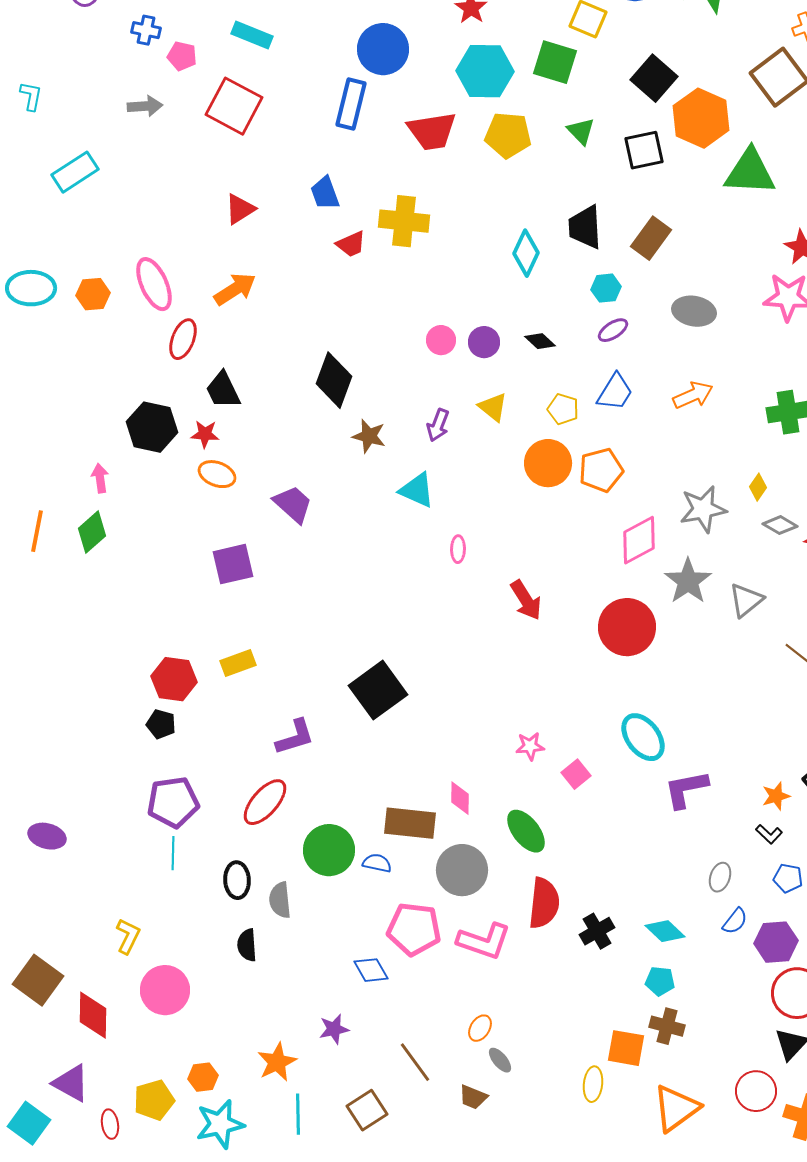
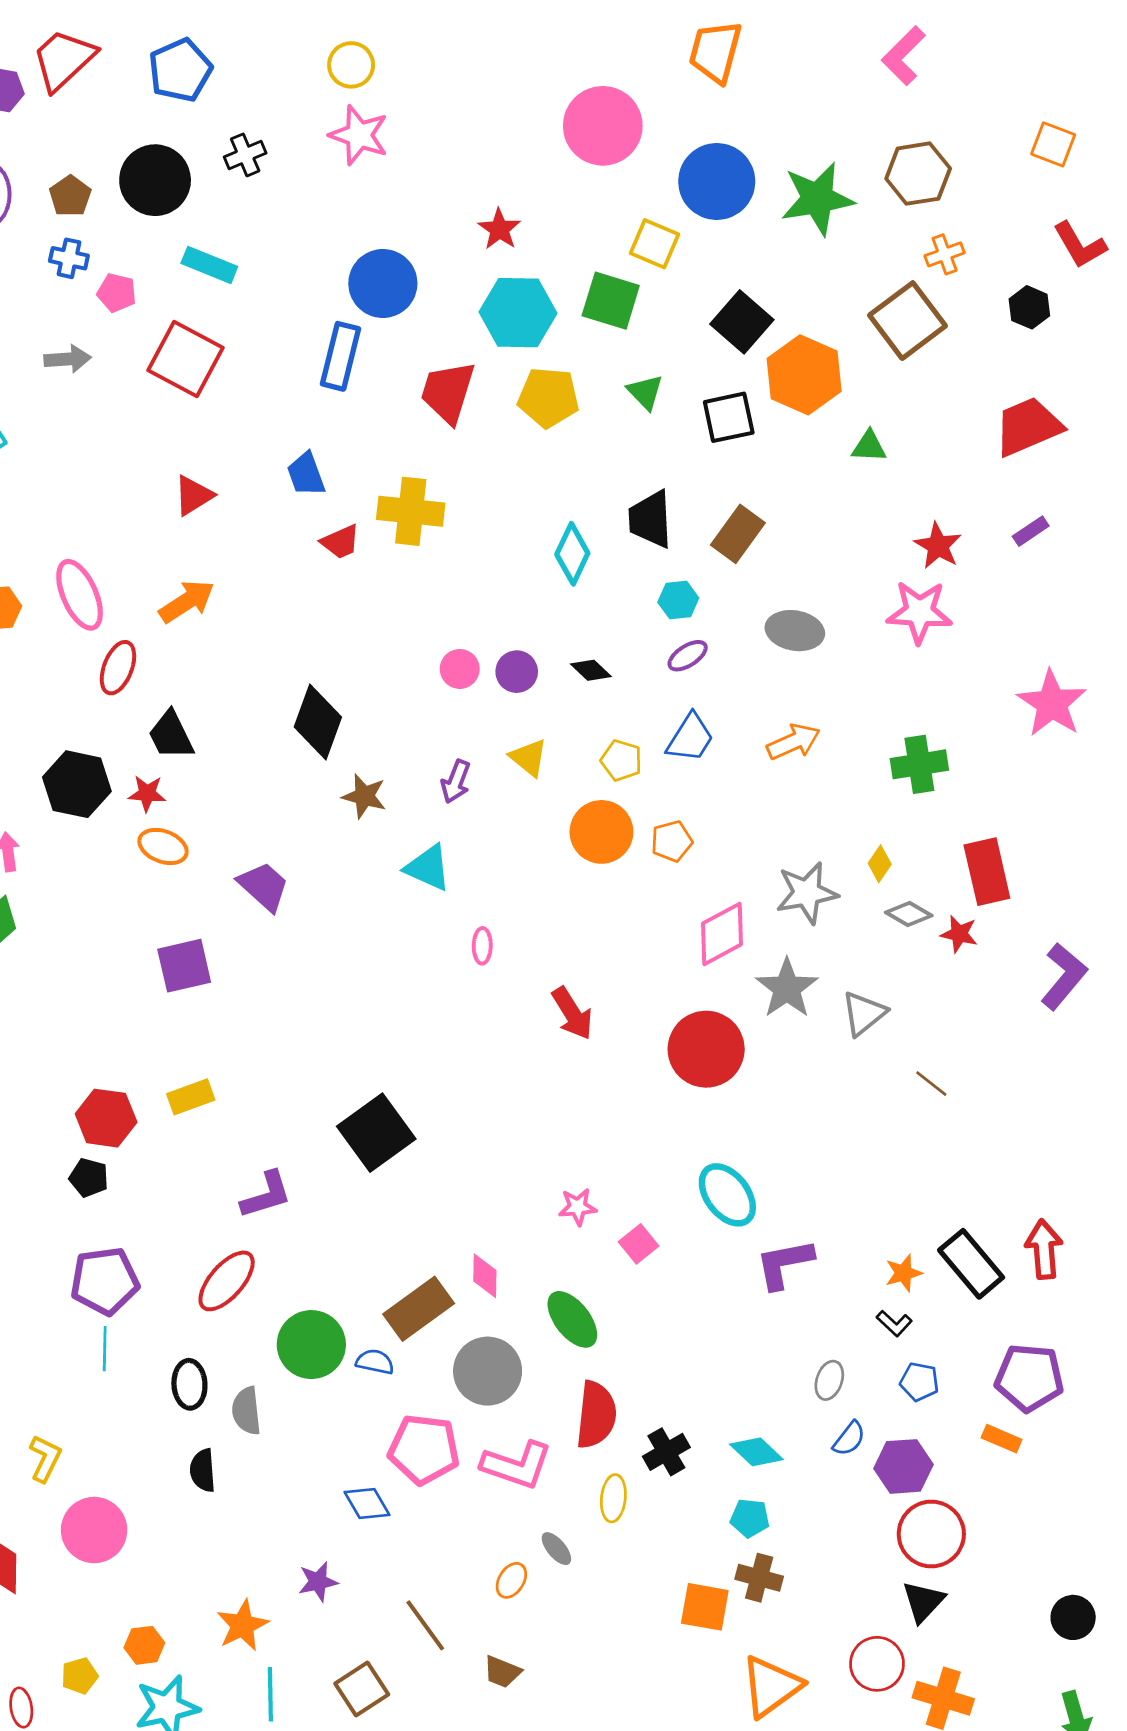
red trapezoid: (432, 131) -> (448, 392), turned 116
green triangle: (750, 172) -> (869, 446), size x0.5
orange pentagon: (601, 470) -> (672, 841), size x0.7
brown rectangle: (410, 823) -> (419, 1309), turned -42
gray ellipse: (500, 1060) -> (556, 1549), moved
yellow ellipse: (593, 1084) -> (613, 1498), moved
yellow pentagon: (154, 1100) -> (80, 1676), size x0.7

